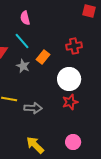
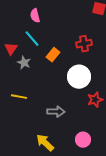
gray star: (23, 66) -> (24, 63), moved
red star: (70, 102) -> (95, 100), moved
gray arrow: (33, 108) -> (56, 112), moved

